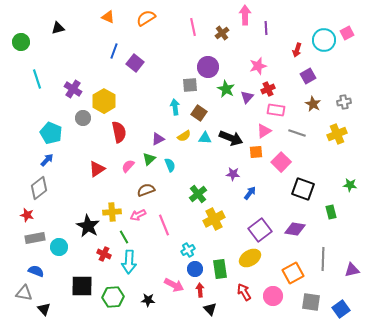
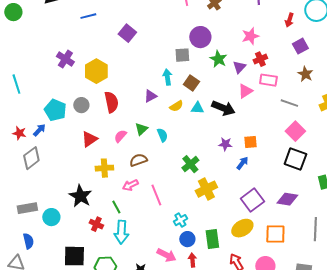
blue line: (114, 51) -> (88, 16), moved, turned 56
cyan line: (37, 79) -> (16, 84), moved
gray circle: (83, 118) -> (81, 105), moved
pink triangle: (264, 131) -> (245, 91), moved
cyan pentagon: (51, 133) -> (55, 110), moved
purple triangle: (158, 139) -> (150, 96), moved
orange square: (256, 152) -> (250, 142), moved
pink square: (281, 162) -> (295, 131), moved
yellow cross: (112, 212) -> (104, 168), moved
red star: (27, 215) -> (19, 133), moved
blue semicircle: (36, 271) -> (28, 241), turned 56
orange square: (293, 273) -> (275, 234), moved, turned 30

